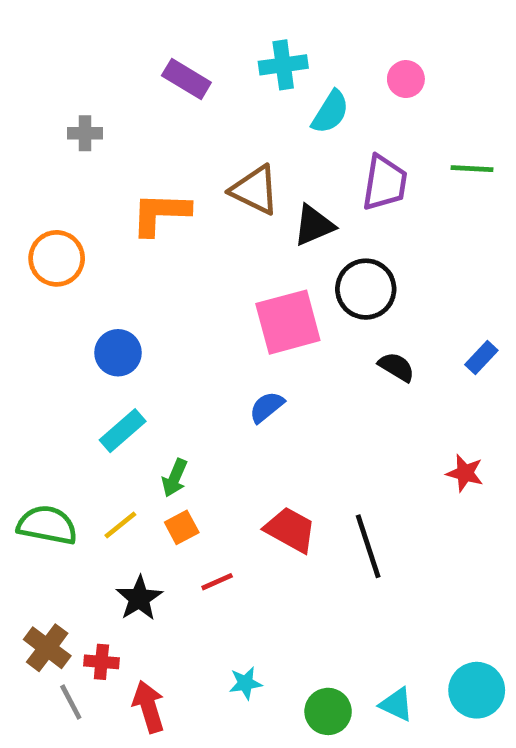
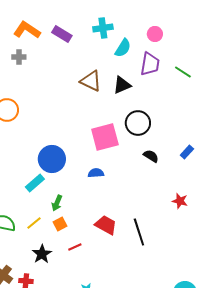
green line: (472, 169) -> (183, 72), turned 30
purple trapezoid: (385, 183) -> (150, 64), moved
orange L-shape: (160, 214) -> (27, 30), moved, turned 32
black triangle: (314, 225) -> (122, 85), moved
blue circle: (118, 353) -> (52, 159), moved, size x1.4
blue semicircle: (267, 407) -> (96, 173), turned 35

